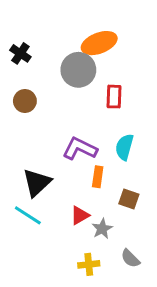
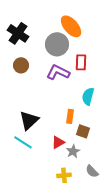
orange ellipse: (99, 43) -> (71, 26), turned 70
black cross: (20, 53) -> (18, 33), size x1.5
purple L-shape: (80, 149) -> (58, 72), moved
brown square: (129, 199) -> (83, 131), moved

